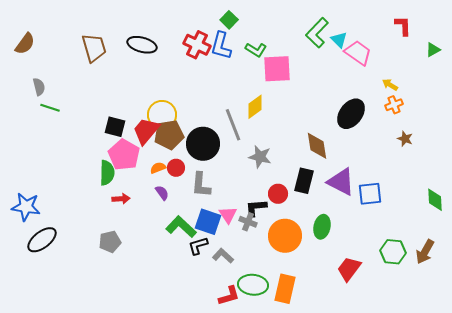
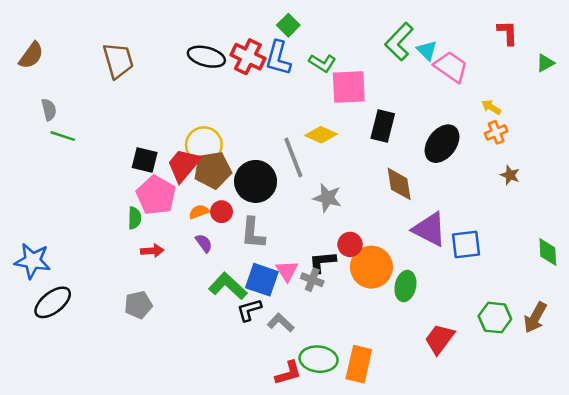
black ellipse: (142, 45) -> (206, 57), moved
yellow diamond: (255, 107) -> (321, 135), turned 60
green semicircle: (107, 173) -> (135, 218), size x0.7
black rectangle: (304, 181) -> (383, 126), moved
orange circle: (285, 236) -> (371, 267), moved

